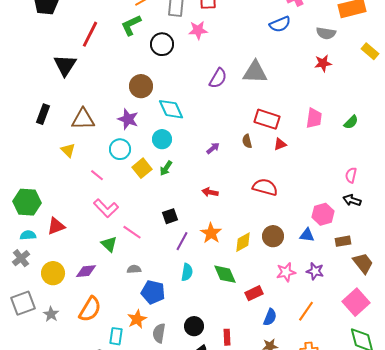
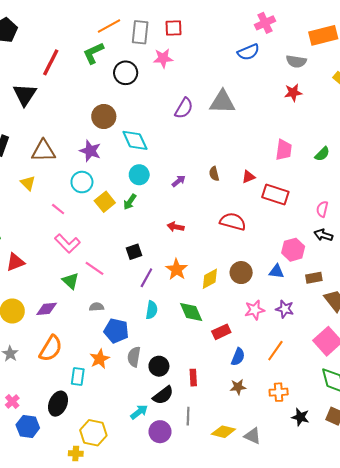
red rectangle: (267, 119) -> (275, 195), moved
cyan circle: (162, 139) -> (139, 175), moved
gray semicircle: (159, 333) -> (134, 357), moved

